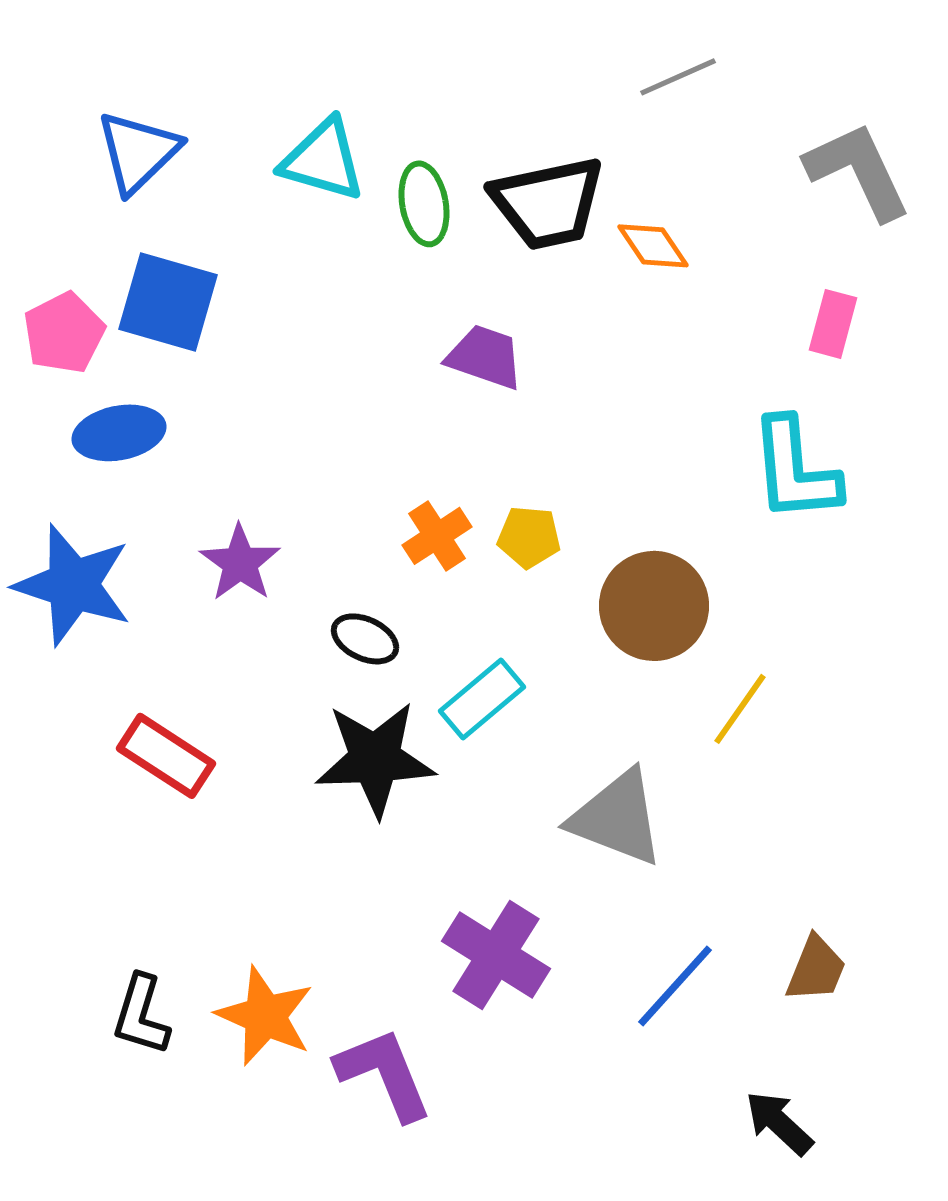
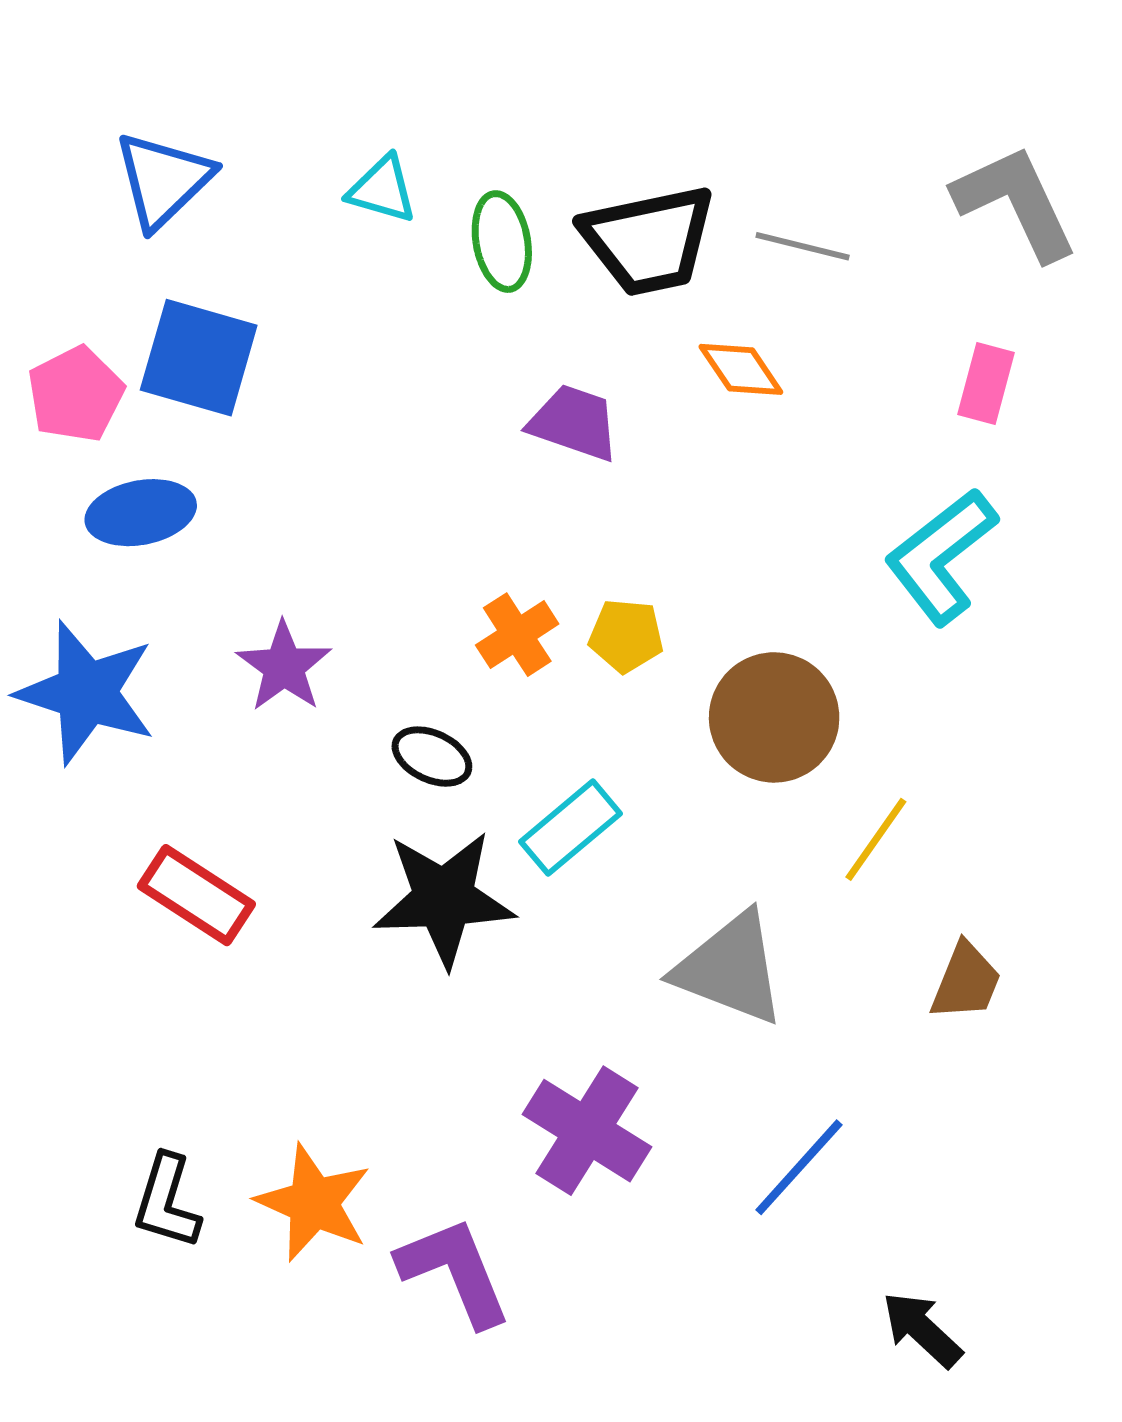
gray line: (678, 77) -> (803, 246), moved, turned 38
cyan triangle: (323, 160) -> (382, 189), size x0.7
orange diamond: (653, 246) -> (741, 369), moved
cyan L-shape: (795, 470) -> (941, 556), turned 57
brown trapezoid: (816, 969) -> (966, 981), moved

